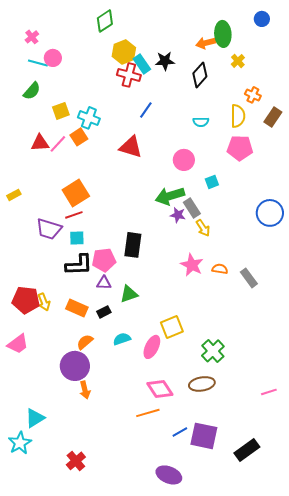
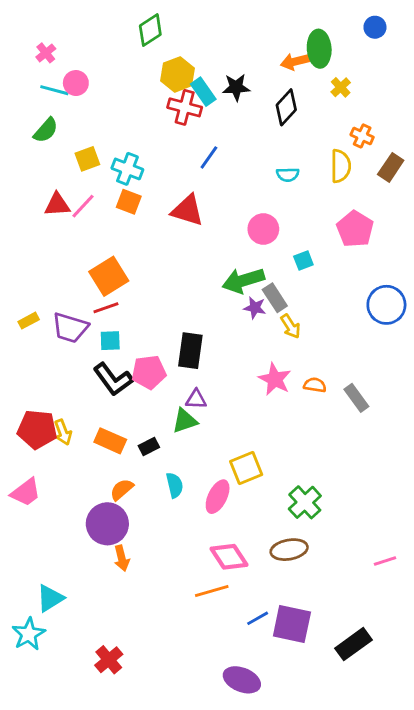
orange square: (79, 137) -> (129, 202), moved, turned -36
pink pentagon: (240, 148) -> (355, 229), moved, turned 30
yellow rectangle: (14, 195) -> (29, 321), moved
black L-shape: (79, 265) -> (113, 379), turned 56
purple triangle: (104, 283) -> (196, 399), moved
cyan semicircle: (122, 339) -> (175, 485), turned 96

